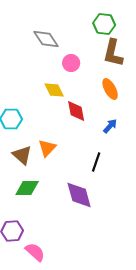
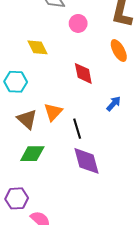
yellow diamond: (54, 90) -> (37, 47), moved
blue arrow: (110, 126) -> (114, 104), moved
black line: (96, 162) -> (77, 129), moved, turned -36

